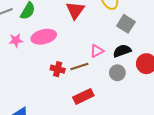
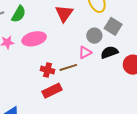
gray circle: (117, 73) -> (94, 36), moved
red rectangle: (83, 96) -> (52, 91), moved

